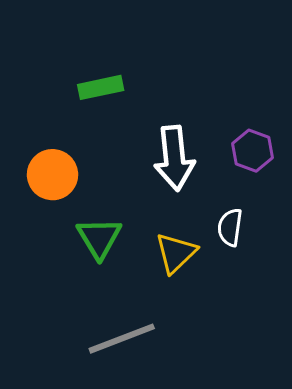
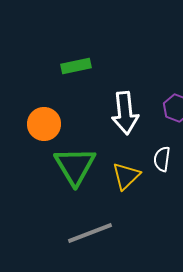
green triangle: (99, 238) -> (75, 166), size x1.4

